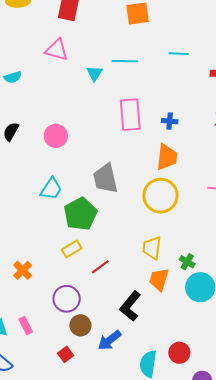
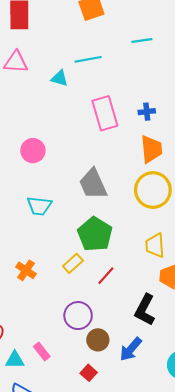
cyan triangle: (94, 73) -> (60, 78), turned -36
cyan trapezoid: (51, 189) -> (39, 206), turned 75
green pentagon: (80, 214) -> (95, 234), moved
orange cross: (23, 270) -> (26, 270), moved

